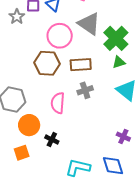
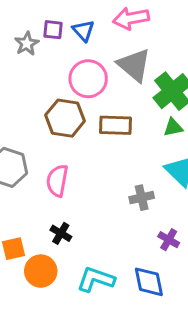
gray cross: (85, 90) -> (142, 198), moved
pink semicircle: (58, 103) -> (57, 181), moved
orange circle: (29, 125) -> (41, 271), moved

